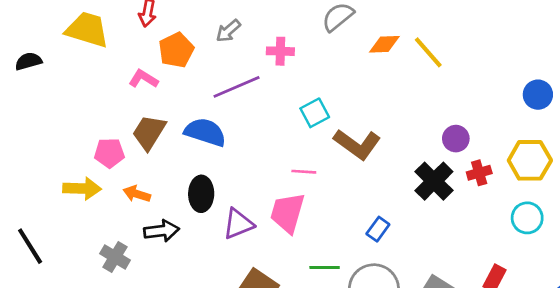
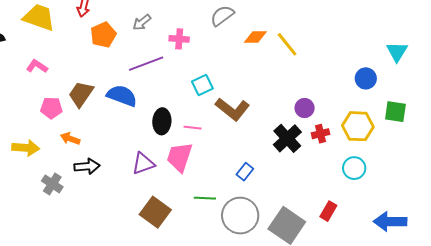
pink L-shape: (143, 79) -> (37, 66), moved
yellow arrow: (82, 189) -> (26, 148), moved
black ellipse: (201, 194) -> (162, 121), moved

